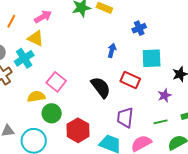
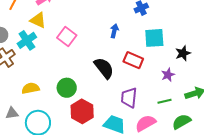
pink square: (56, 82) -> (67, 36), moved
yellow semicircle: (36, 96) -> (31, 88), moved
green circle: (52, 113) -> (67, 88), moved

